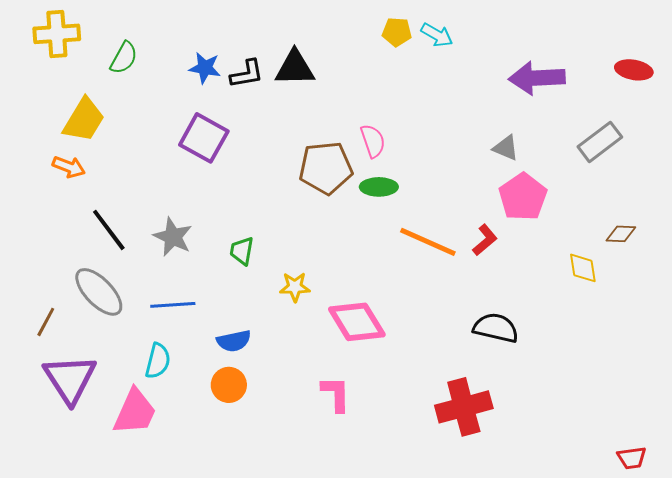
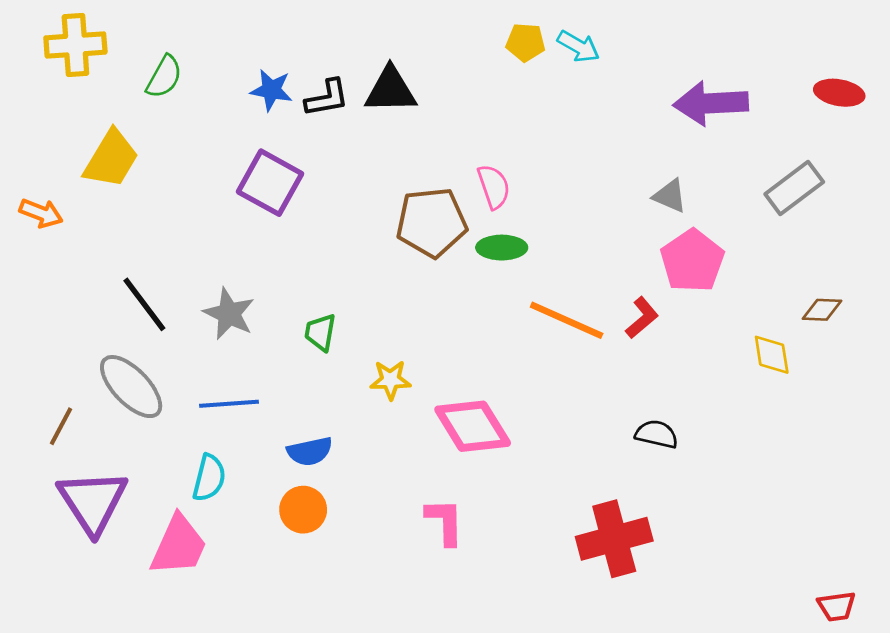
orange arrow: (69, 167) -> (41, 213), moved
black semicircle: (496, 328) -> (657, 434), size x0.7

